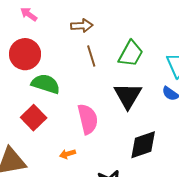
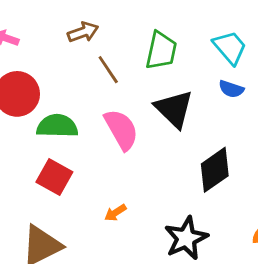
pink semicircle: (88, 119) -> (121, 129), moved

